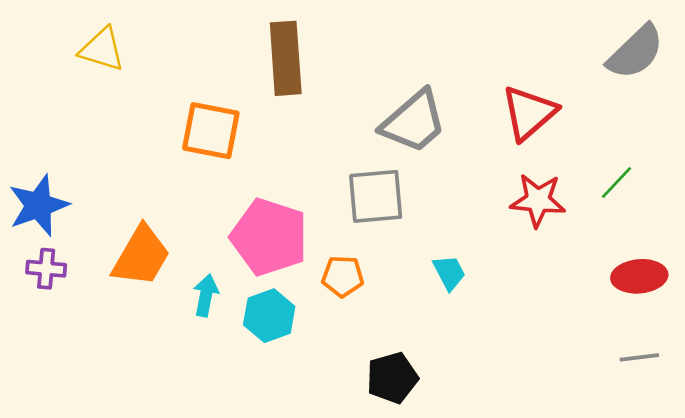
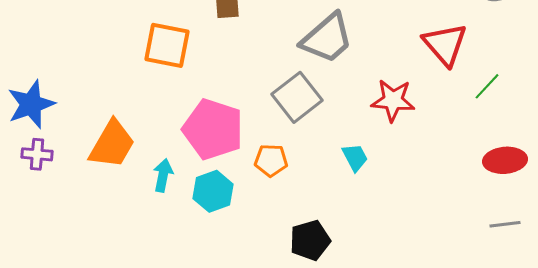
red triangle: (529, 113) -> (445, 44), moved, turned -30
gray square: (376, 196) -> (297, 97), turned -33
red star: (538, 200) -> (393, 100), moved

